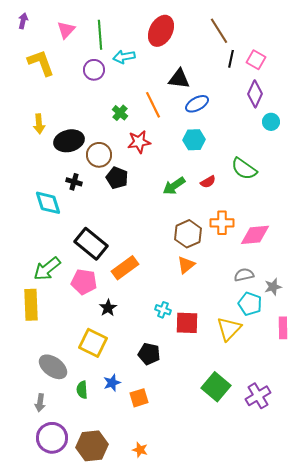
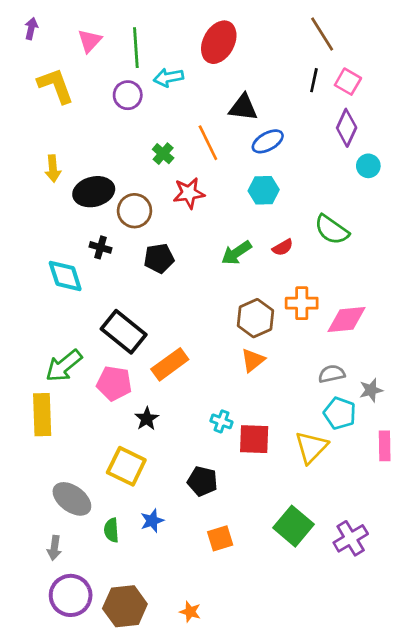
brown line: (219, 31) -> (322, 34), moved
black pentagon: (117, 178) -> (159, 258), moved, turned -30
orange square: (139, 398) -> (220, 538), moved

